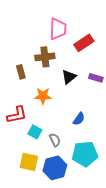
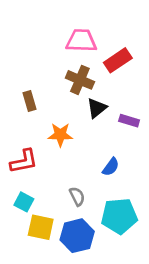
pink trapezoid: (58, 29) -> (81, 41), turned -90
brown cross: (45, 57) -> (80, 80), moved, turned 30
purple rectangle: (96, 78) -> (129, 121), moved
cyan square: (35, 132) -> (24, 202), moved

